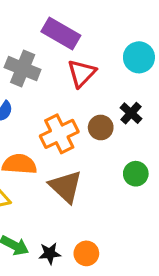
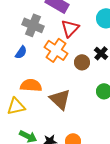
orange cross: (59, 134) -> (56, 50), moved, turned -30

